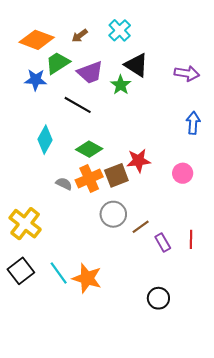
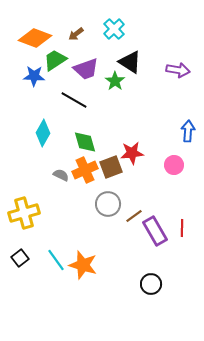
blue arrow: (193, 123) -> (188, 131), moved
green diamond: (89, 149) -> (85, 142), turned 45
yellow cross: (25, 224) -> (24, 213), turned 36
purple rectangle: (163, 243) -> (155, 231), size x1.6
black square: (21, 271) -> (20, 258), size x0.7

